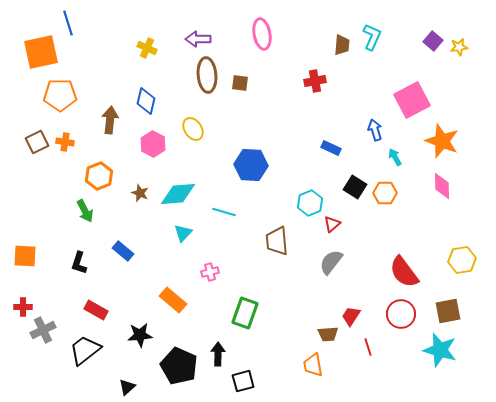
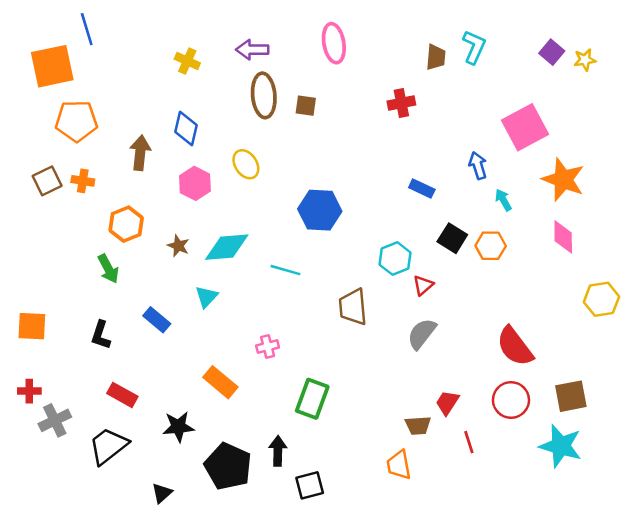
cyan triangle: (183, 233) -> (206, 297), moved
yellow hexagon: (462, 260) -> (601, 299), moved

